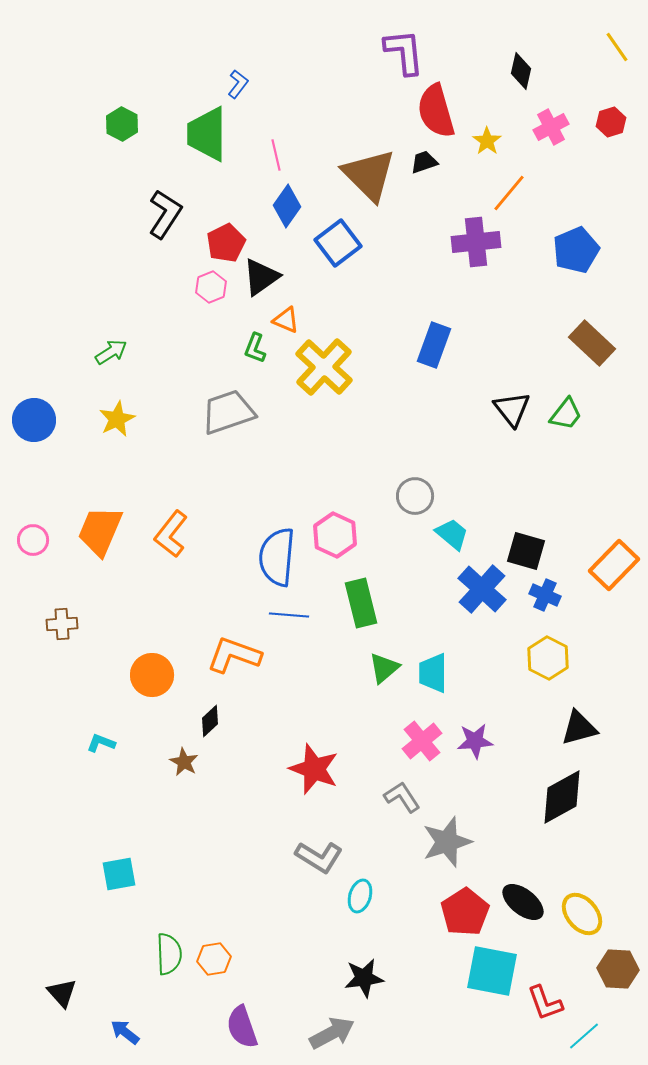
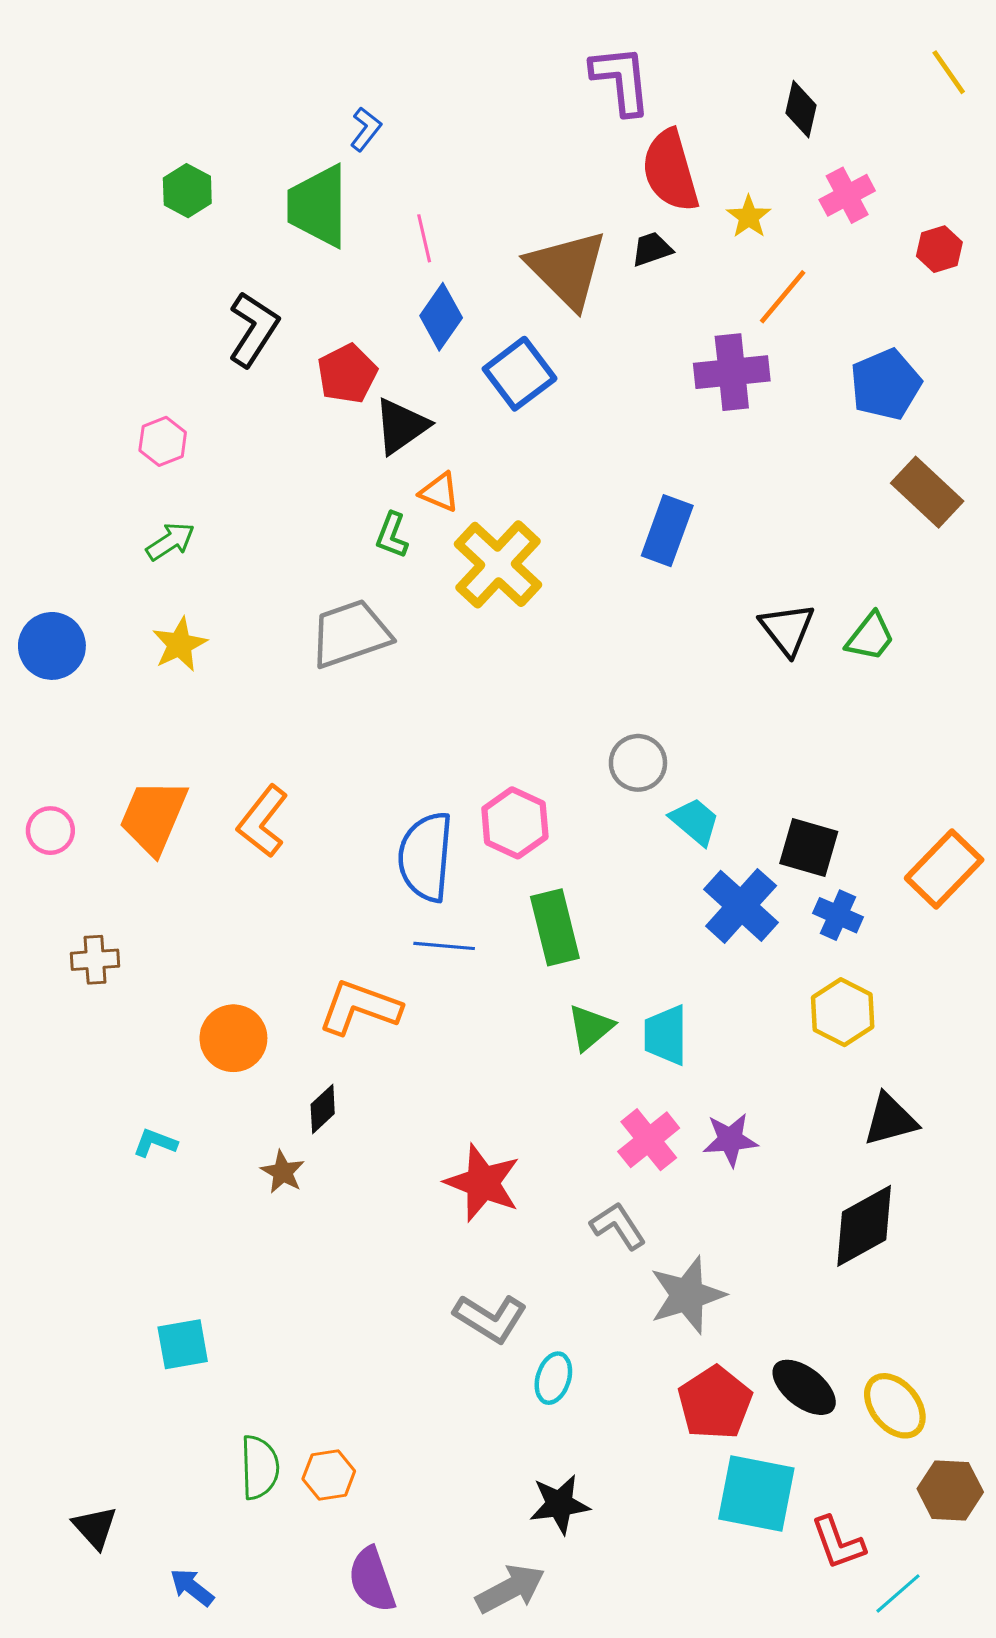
red hexagon: (611, 122) -> (939, 249), moved
pink hexagon: (211, 287) -> (163, 441), moved
brown rectangle: (592, 343) -> (927, 492), moved

